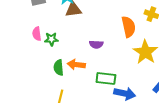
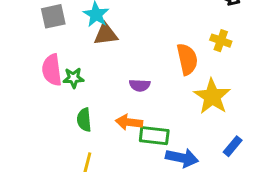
pink semicircle: (37, 34) -> (52, 70), size x1.5
orange arrow: (76, 65) -> (129, 122), moved

